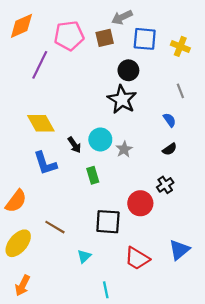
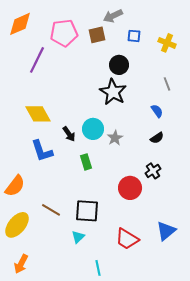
blue square: (145, 39) -> (134, 36), size x0.6
black square: (108, 222) -> (87, 211), moved

